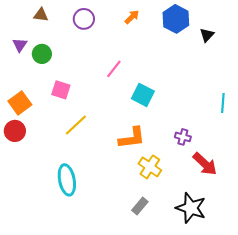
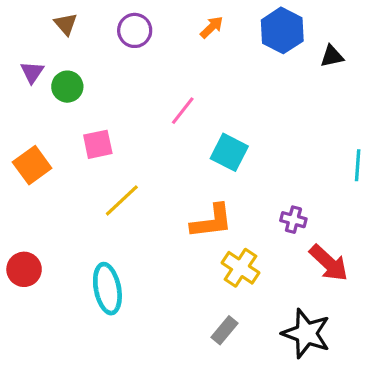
brown triangle: (41, 15) -> (66, 24), turned 42
black triangle: (207, 35) -> (332, 56), turned 35
pink square: (61, 90) -> (98, 144), turned -30
red circle: (15, 131) -> (24, 269), moved

